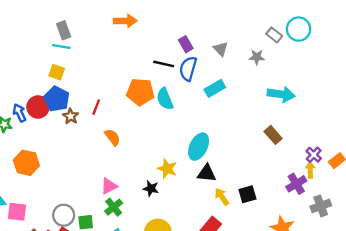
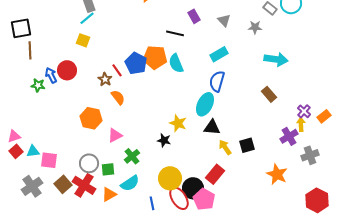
cyan line: (61, 47) -> (87, 18), turned -49
blue semicircle: (188, 69) -> (217, 81), moved
blue pentagon: (57, 99) -> (136, 63), moved
red line: (96, 107) -> (117, 70), turned -56
brown star: (71, 116) -> (105, 79), moved
orange semicircle: (112, 137) -> (118, 97), moved
orange hexagon: (26, 163) -> (91, 118), moved
pink triangle: (109, 186) -> (115, 135), moved

